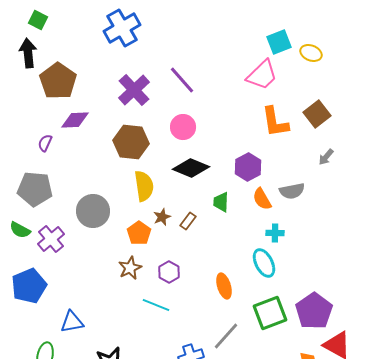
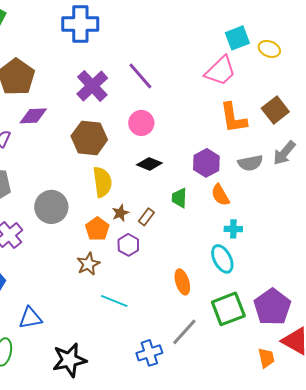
blue cross: (122, 28) -> (80, 24), turned 30
gray arrow: (326, 157) -> (284, 153), size x1.5
black diamond: (191, 168) -> (149, 164), size x0.7
gray semicircle: (292, 191) -> (250, 163), moved
purple hexagon: (169, 272) -> (128, 245), moved

